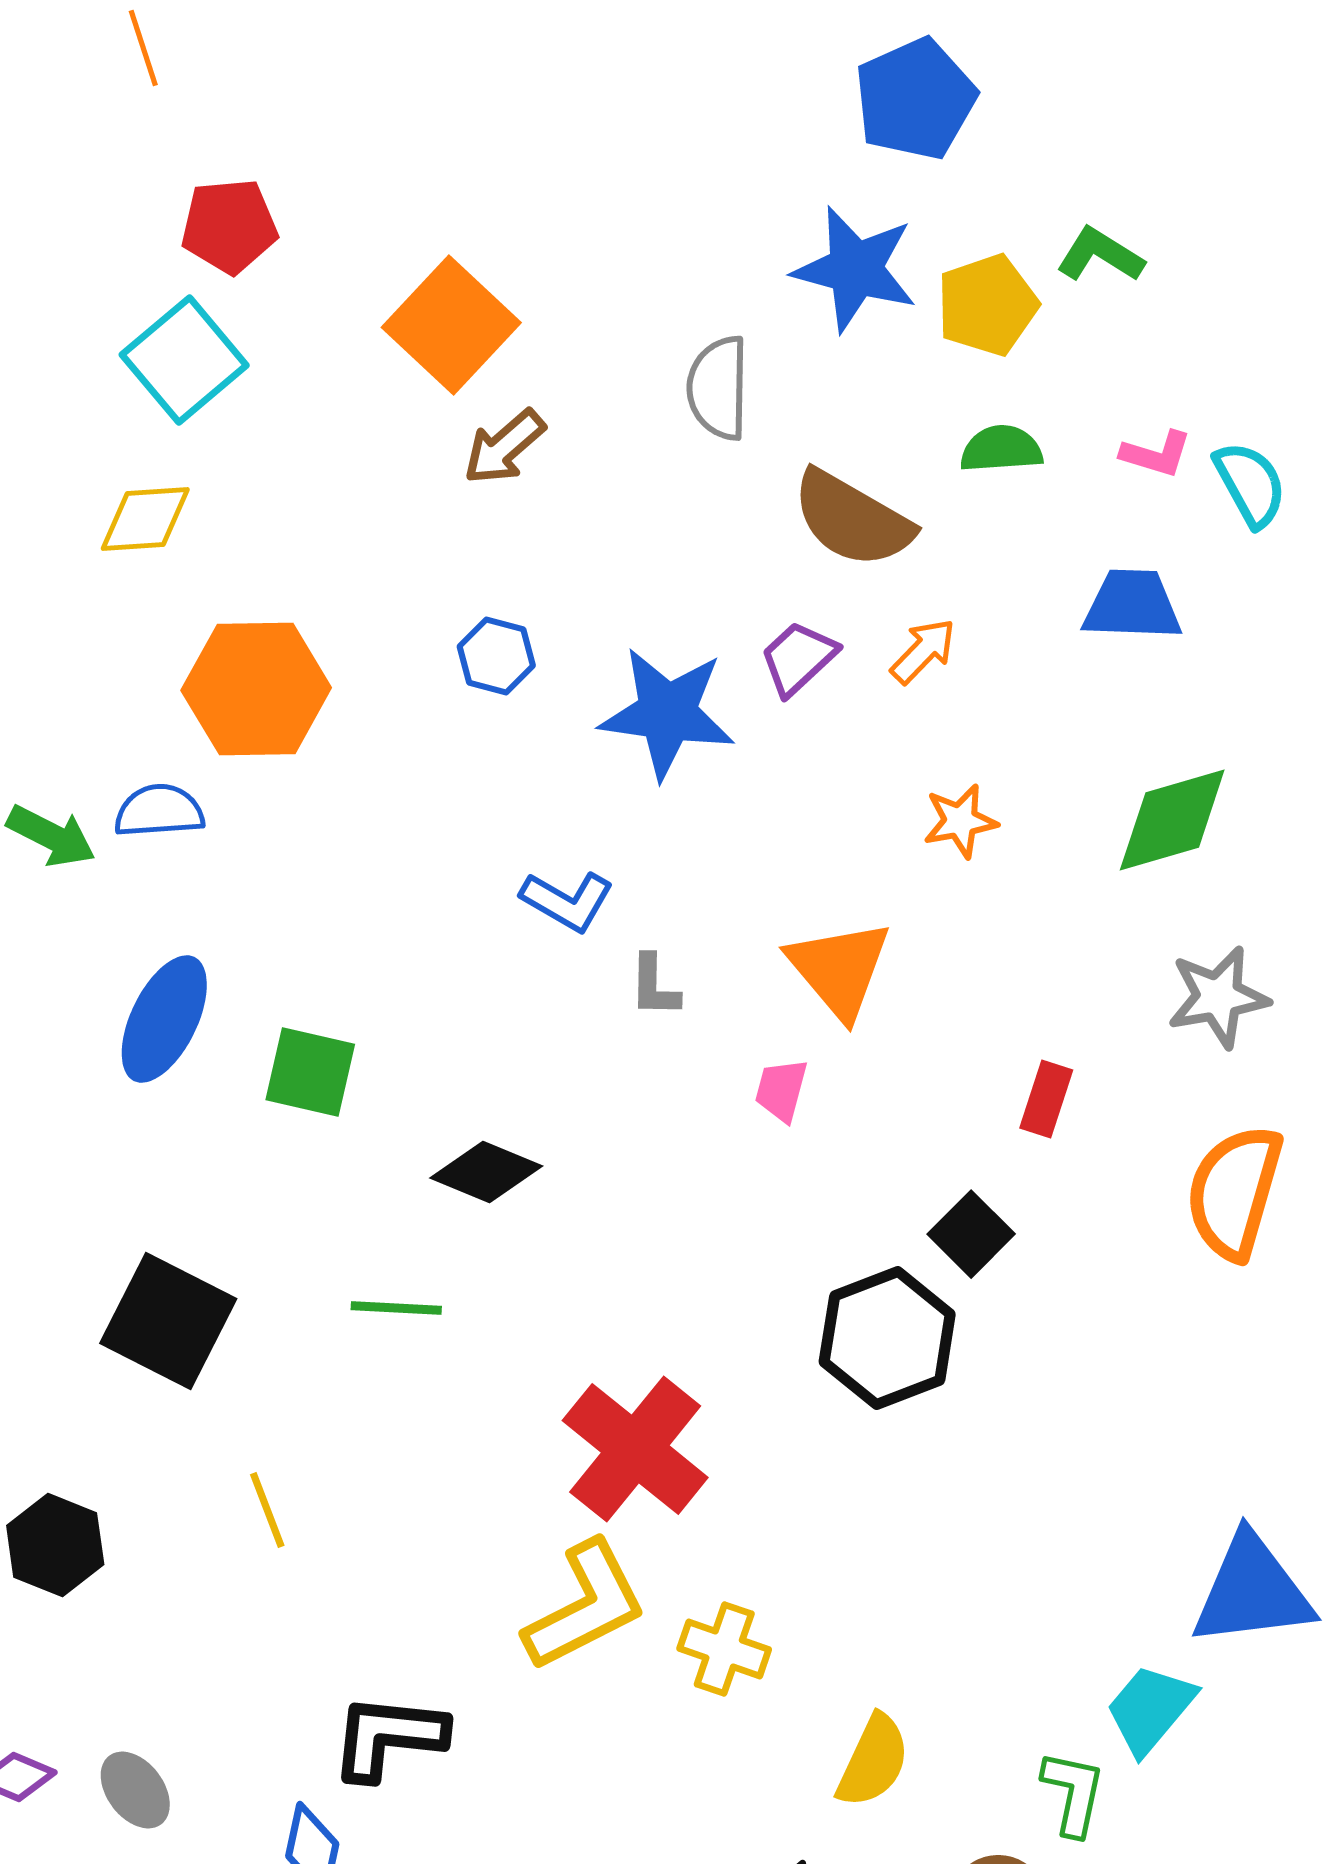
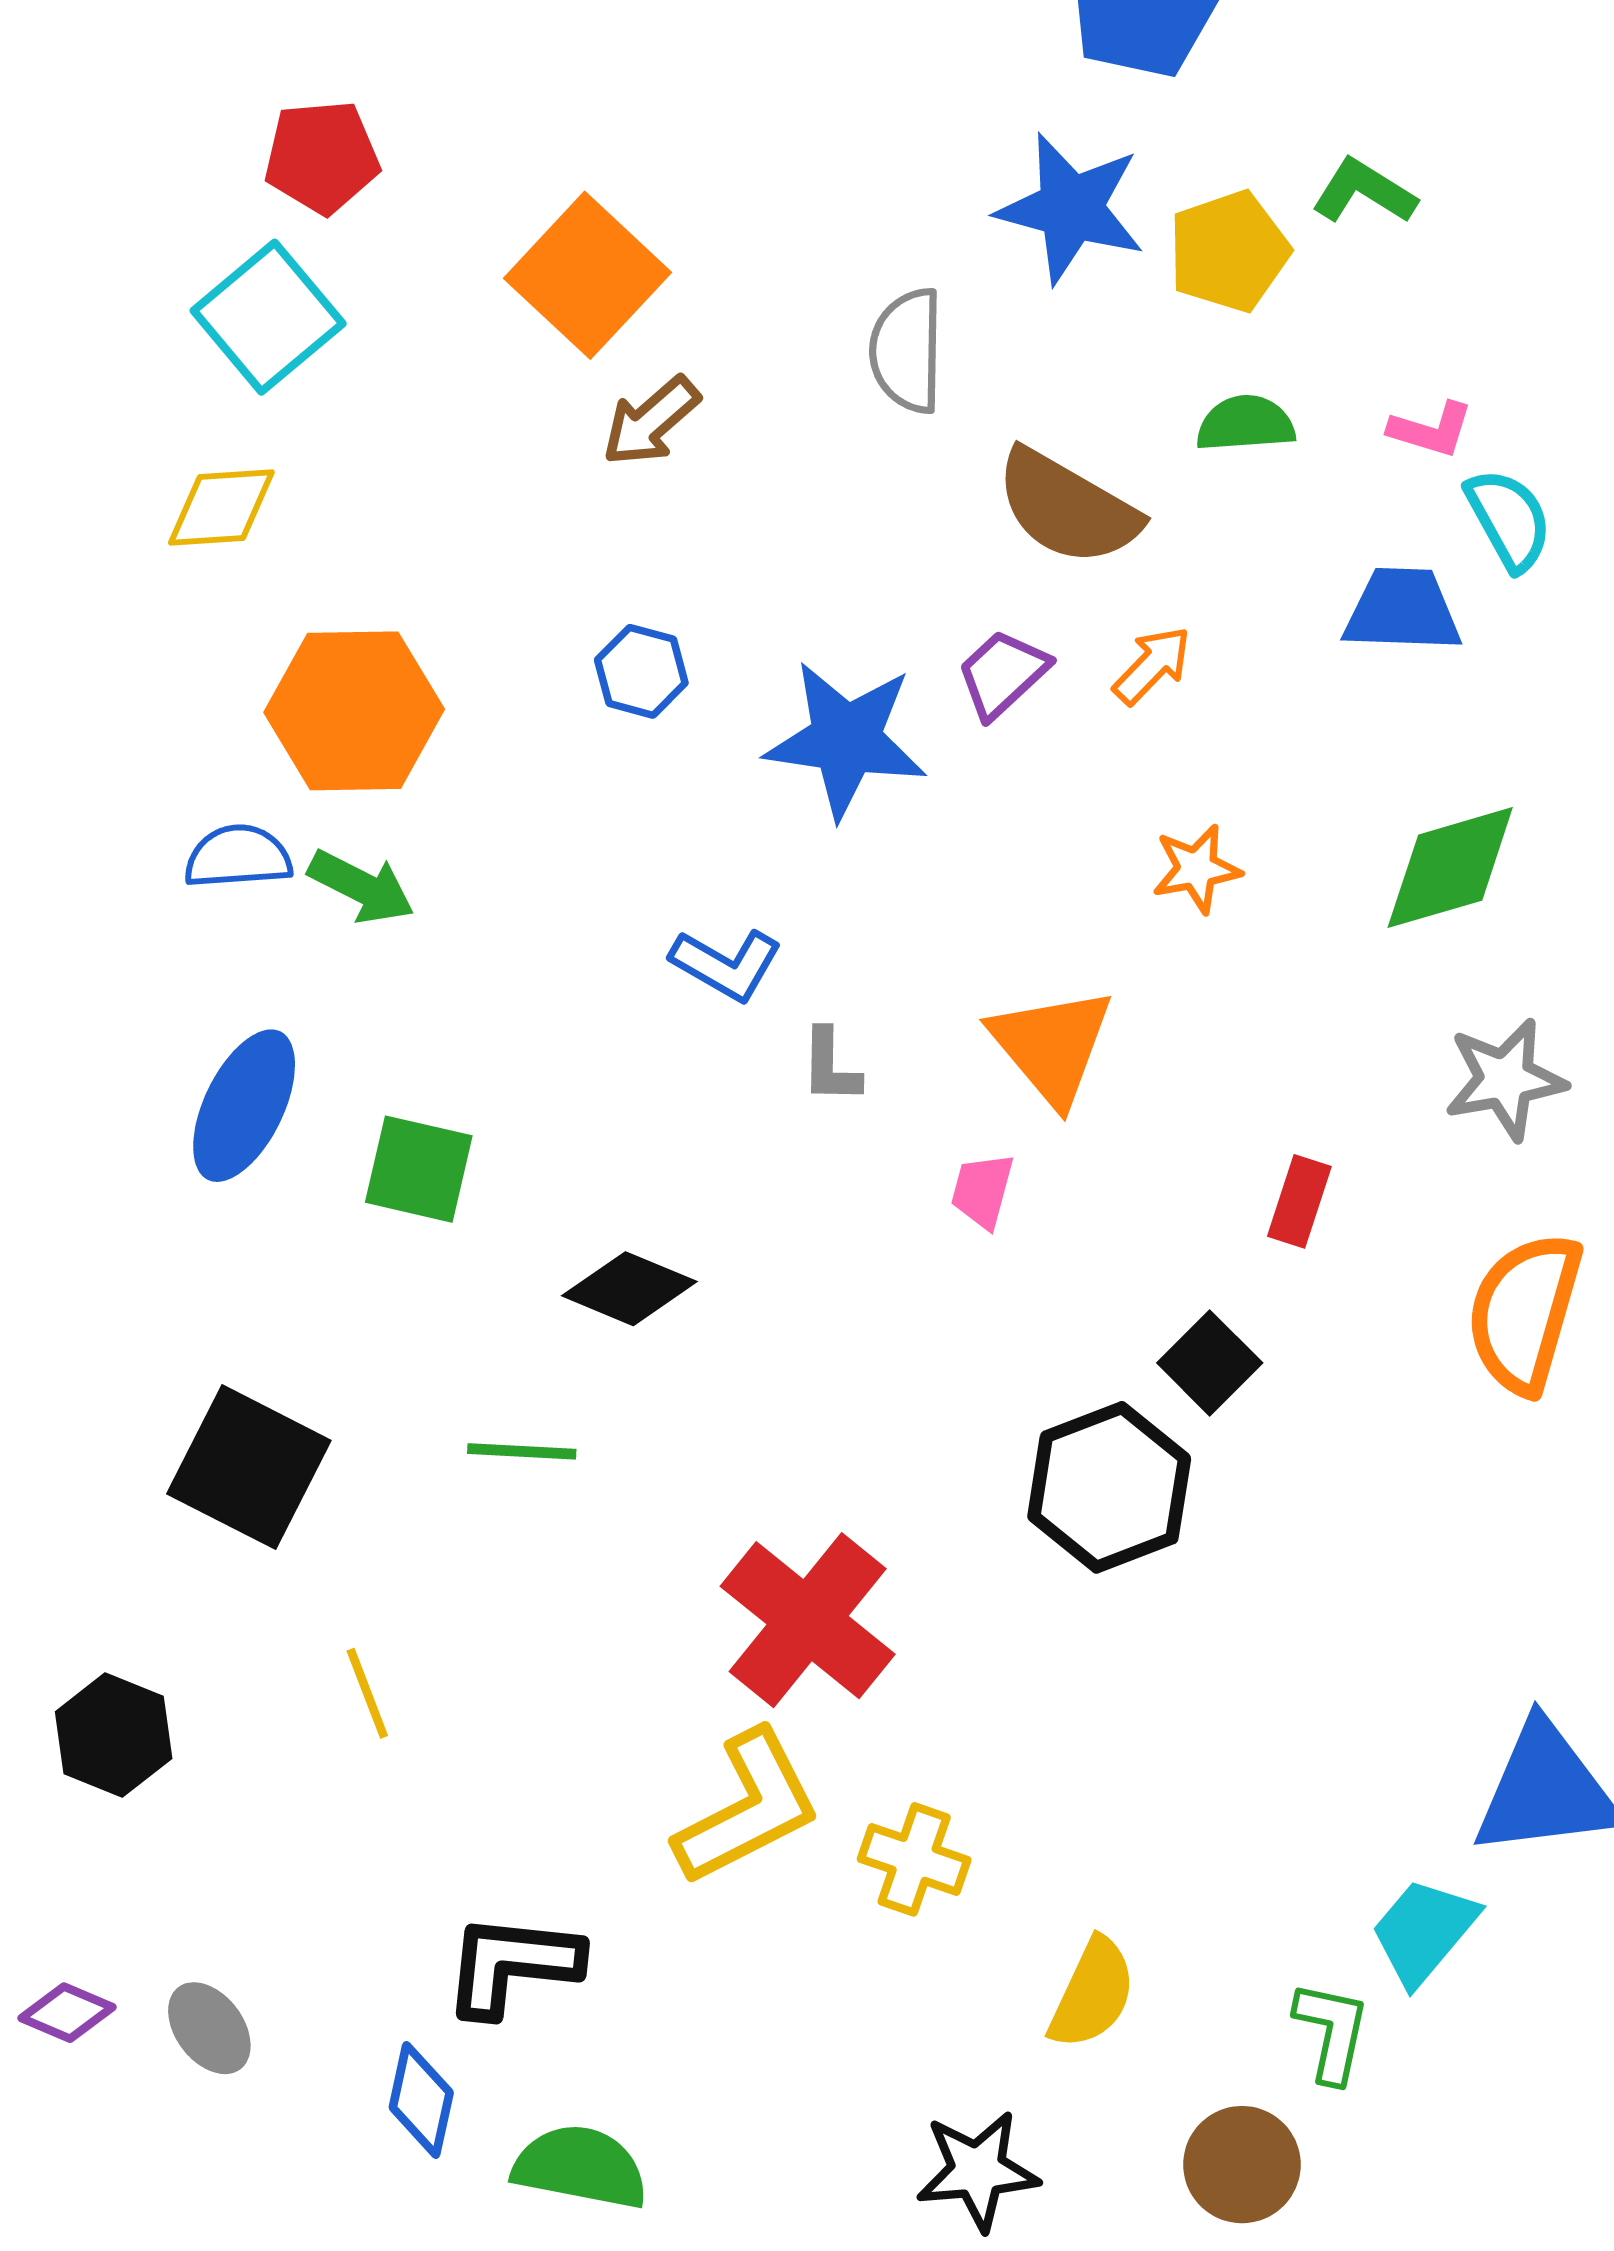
cyan semicircle: (1250, 484) -> (1509, 519), moved
green arrow: (51, 836) -> (361, 887), moved

